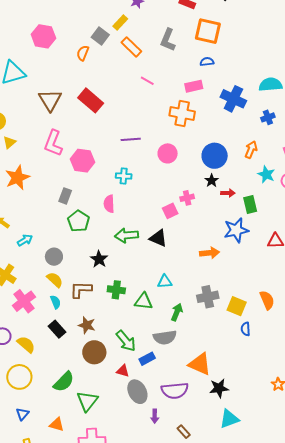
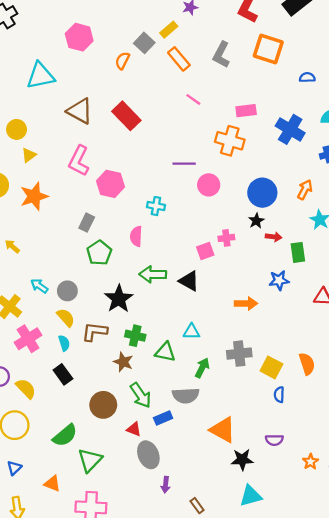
blue semicircle: (207, 62) -> (307, 77), moved
brown triangle: (50, 100) -> (80, 111), turned -35
purple line: (131, 139) -> (184, 164), moved
blue star: (236, 230) -> (279, 280), size x0.7
cyan arrow: (25, 240) -> (39, 286), moved, turned -119
black star: (99, 259) -> (119, 299), size x1.4
brown star: (87, 325) -> (123, 362), moved
purple semicircle: (175, 391) -> (274, 440), moved, size x0.6

